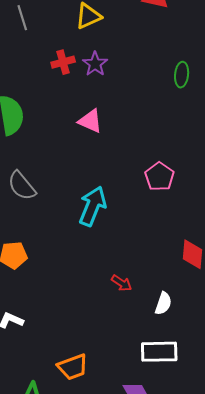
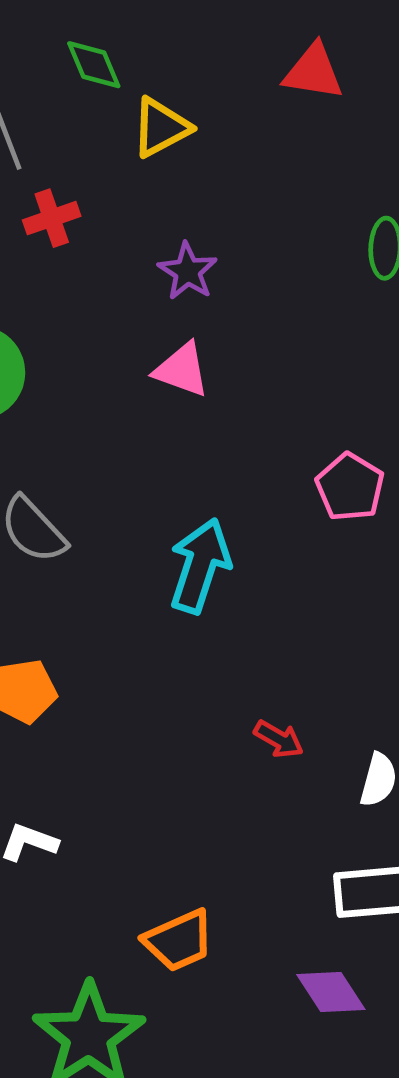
red cross: (63, 62) -> (52, 218), moved
purple star: (95, 64) -> (188, 271), moved

